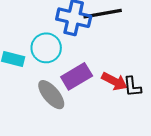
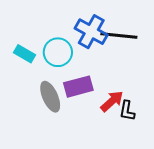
red arrow: (114, 81) -> (112, 101), turned -85

